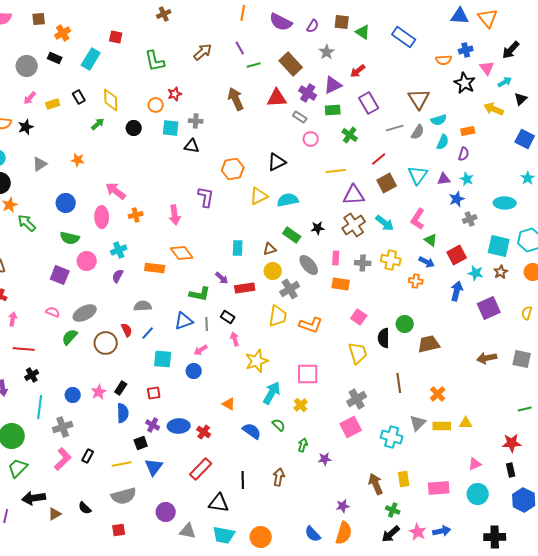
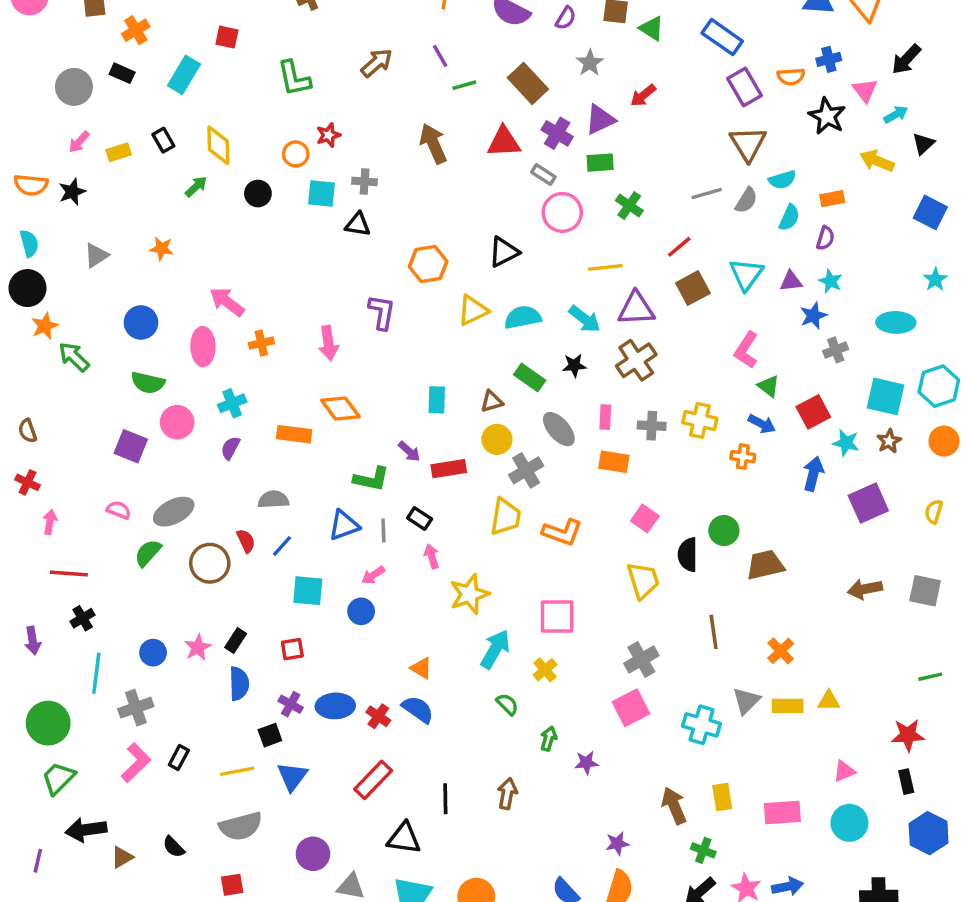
purple rectangle: (369, 103) -> (745, 87), moved
pink circle: (311, 139) -> (562, 212), size x1.5
cyan arrow: (385, 223) -> (585, 319), moved
blue semicircle: (252, 431) -> (418, 709), moved

